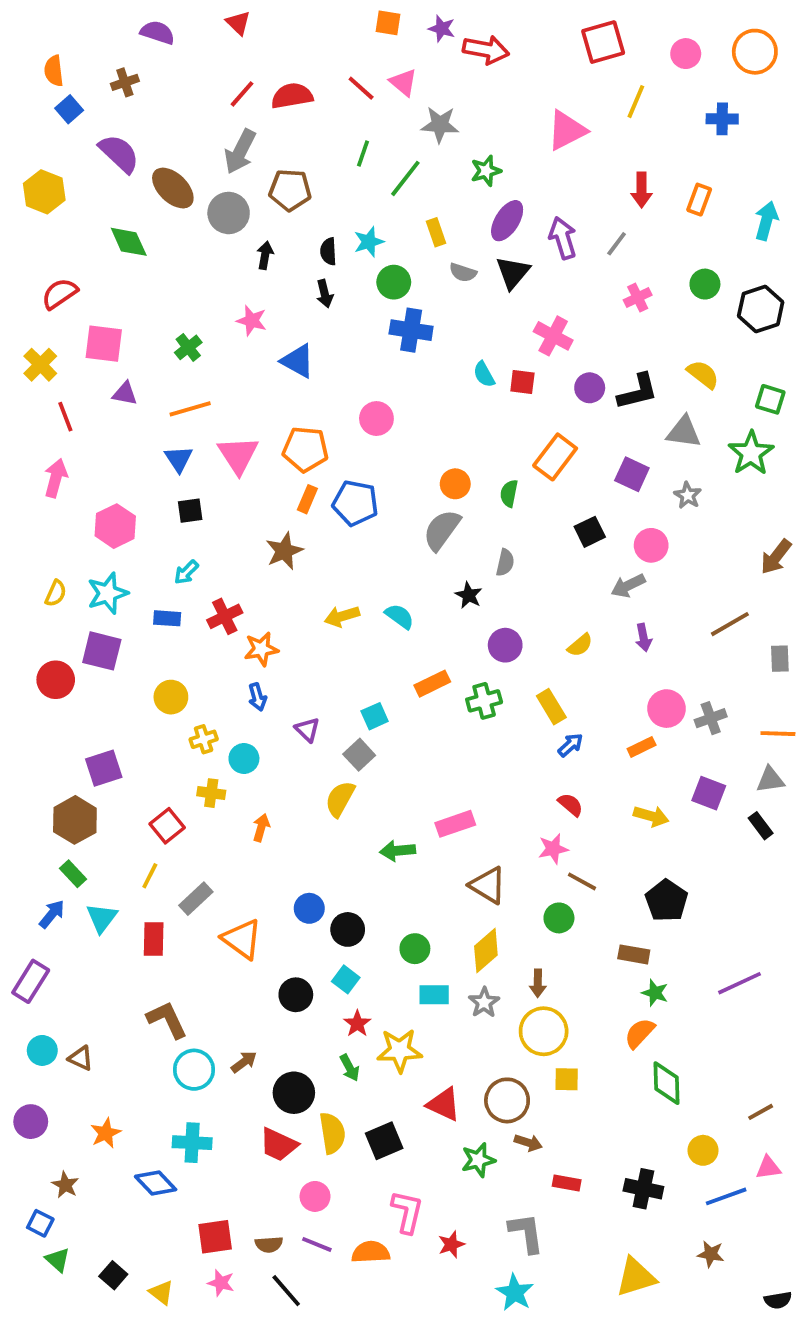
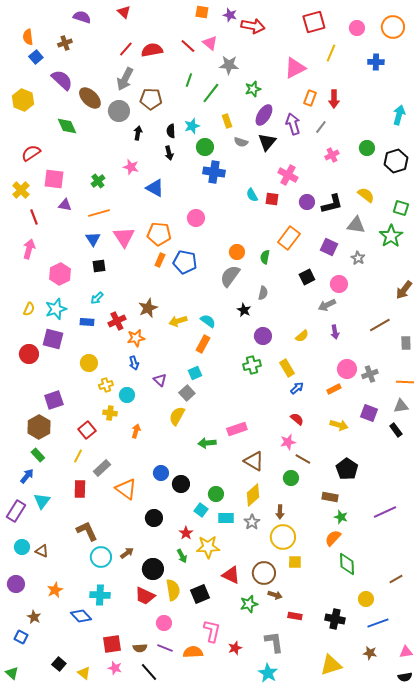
orange rectangle: (699, 200) -> (310, 98), moved
brown star: (284, 551) -> (148, 308), moved
orange rectangle: (432, 684) -> (203, 344), moved, turned -36
cyan triangle: (102, 918) -> (42, 501), moved
cyan square: (346, 979) -> (201, 510), moved
pink triangle: (768, 1168) -> (406, 652), moved
green triangle: (58, 1260) -> (12, 673), moved

